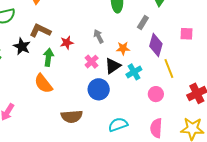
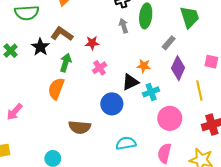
gray arrow: (99, 36) -> (124, 26), moved
red star: (67, 43) -> (92, 43), moved
pink cross: (92, 62) -> (100, 68), moved
yellow line: (169, 69) -> (199, 91), moved
orange semicircle: (43, 84) -> (56, 89), turned 50
pink circle: (156, 94) -> (170, 118), size x1.5

